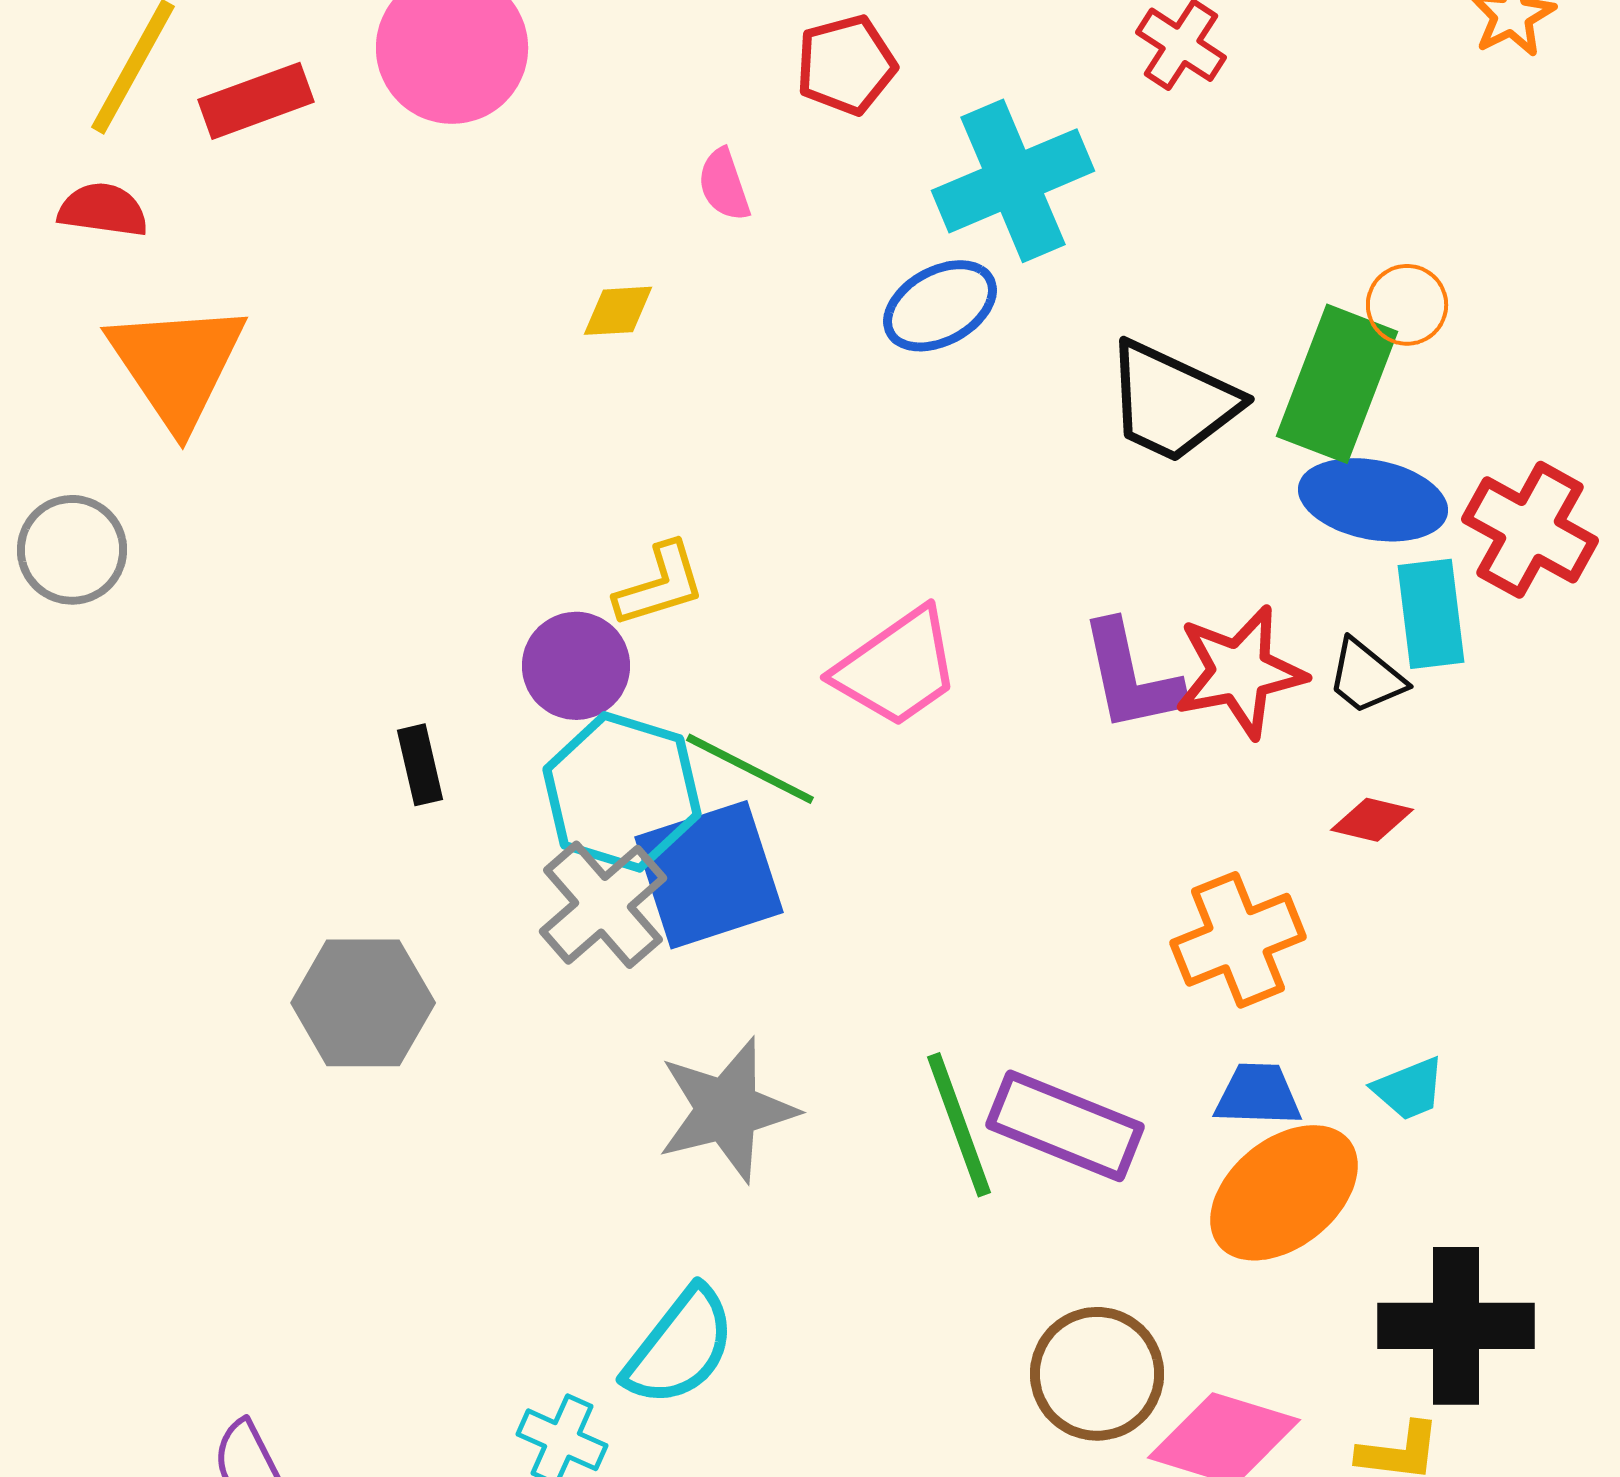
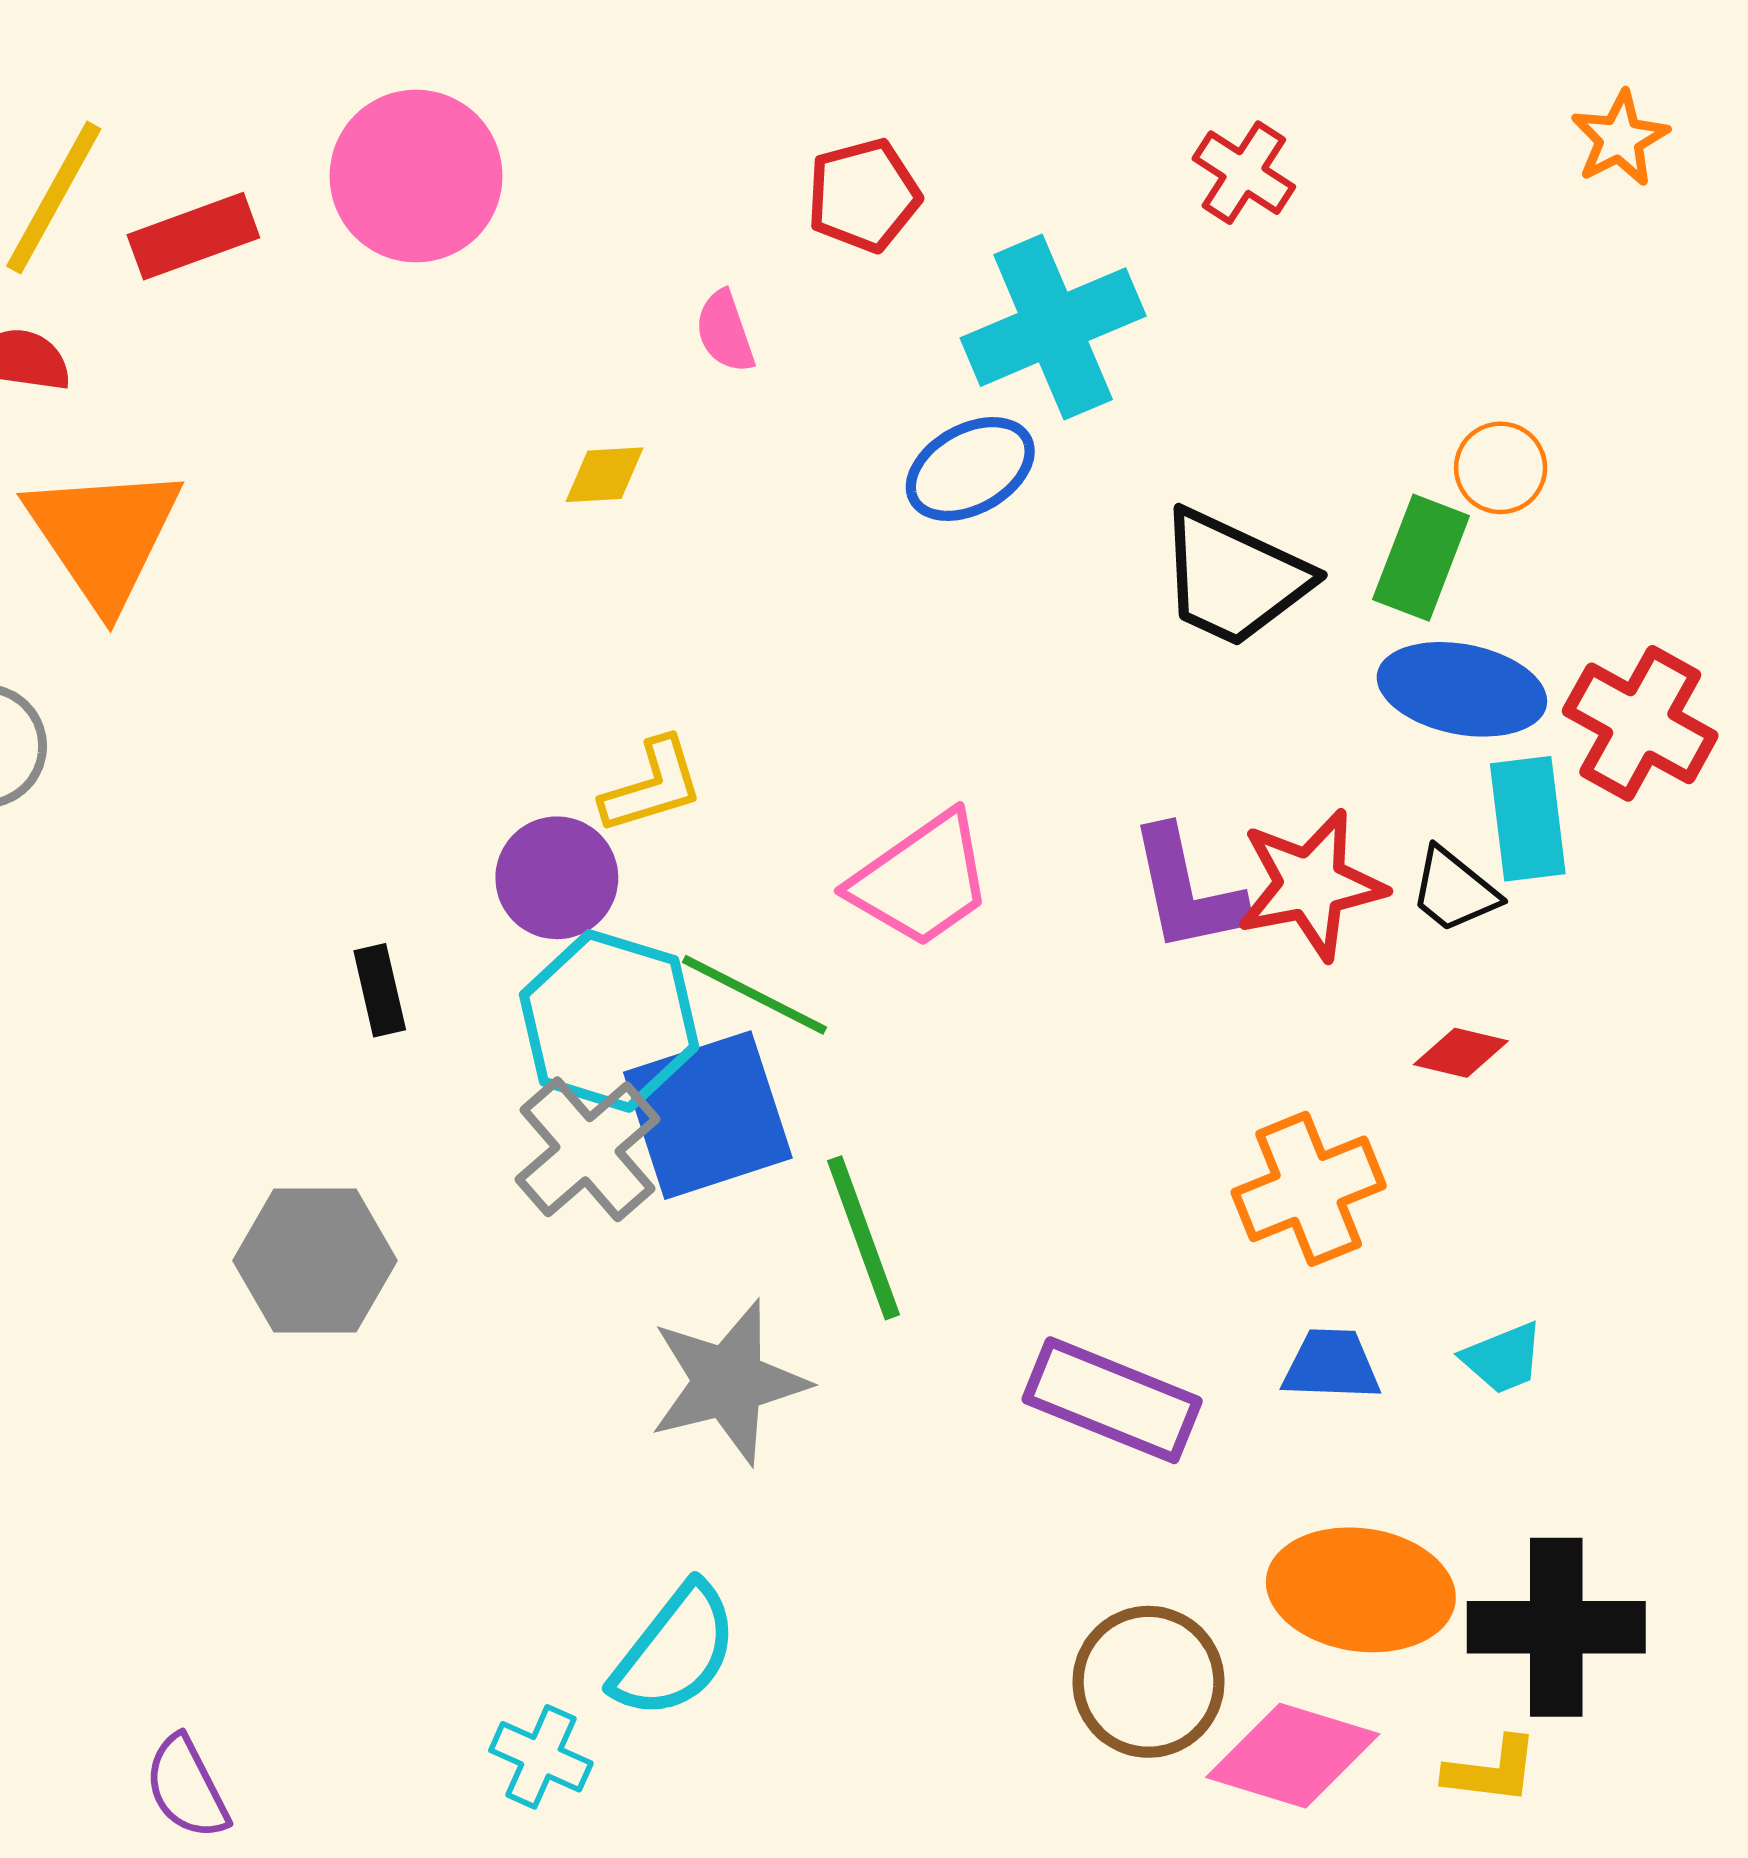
green rectangle: (1337, 384) -> (1421, 558), size x0.7
green line: (959, 1125) -> (863, 1238), moved
orange ellipse: (1284, 1193) -> (1361, 1590), moved, turned 47

